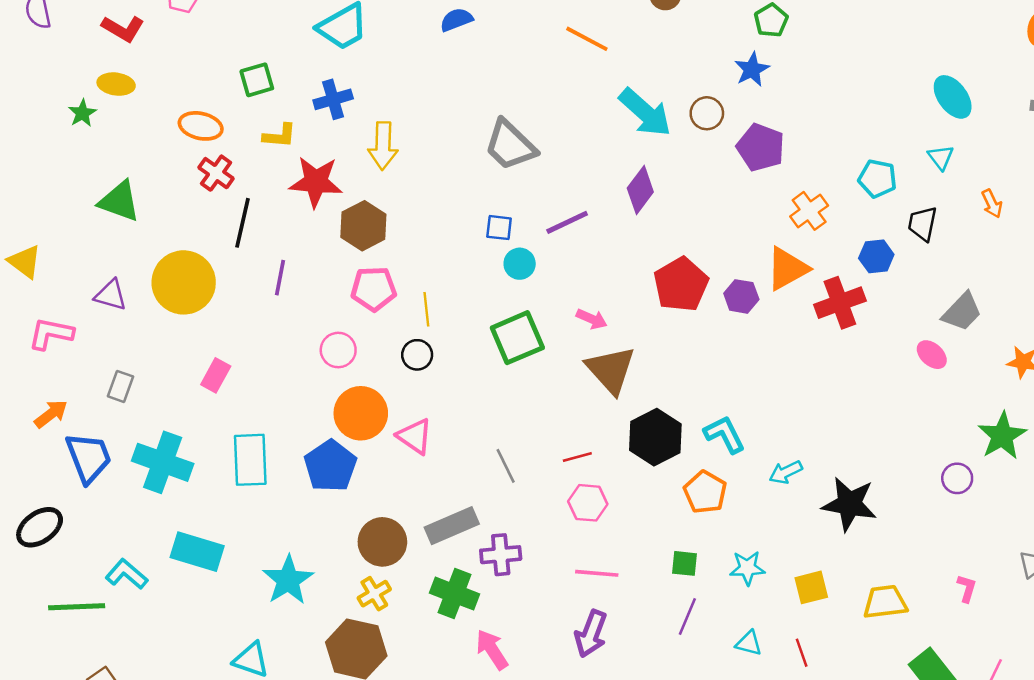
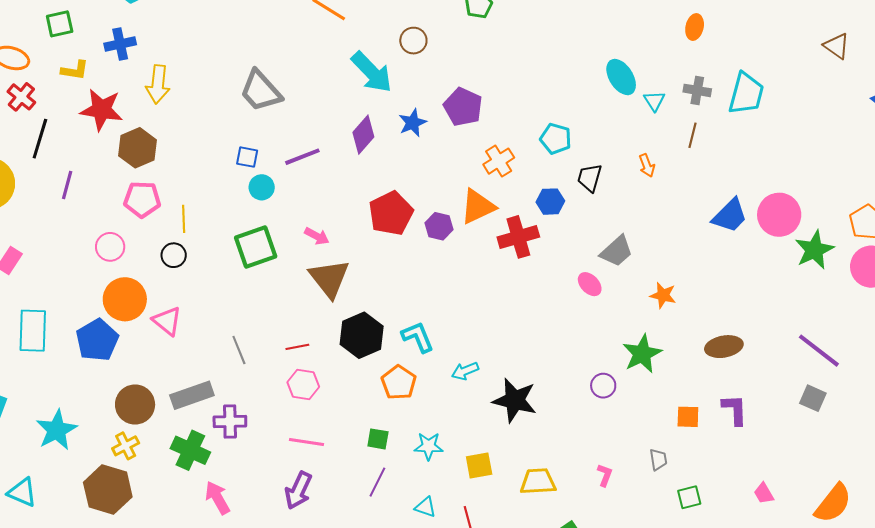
blue star: (752, 69) -> (413, 123), moved
brown circle: (707, 113) -> (413, 41), moved
cyan triangle: (941, 157) -> (654, 101), moved

